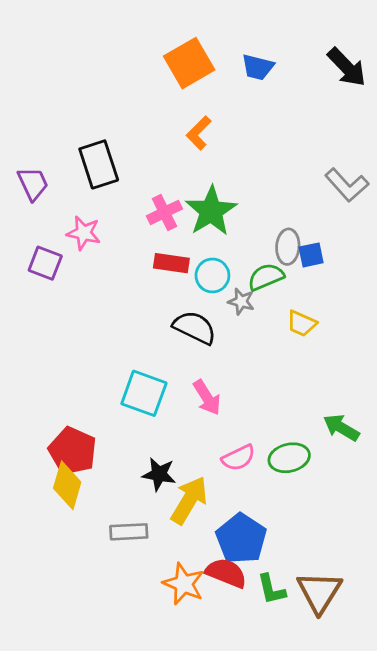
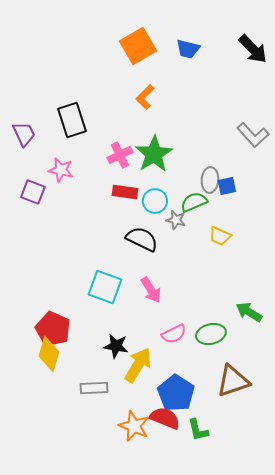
brown triangle: (319, 592) -> (233, 381), moved, turned 39

